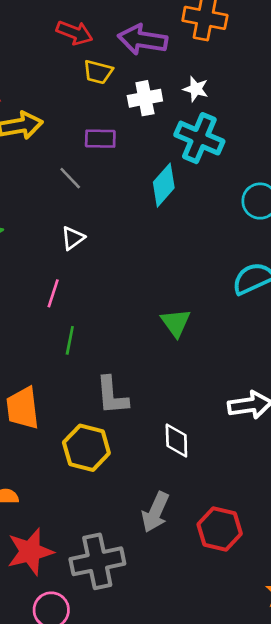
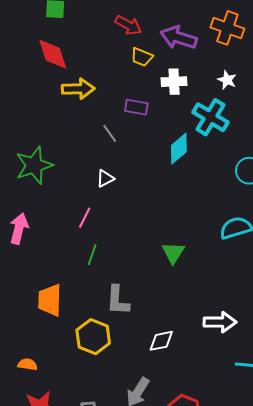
white star: (196, 89) -> (227, 80), moved
white diamond: (176, 441) -> (161, 341), turned 72

